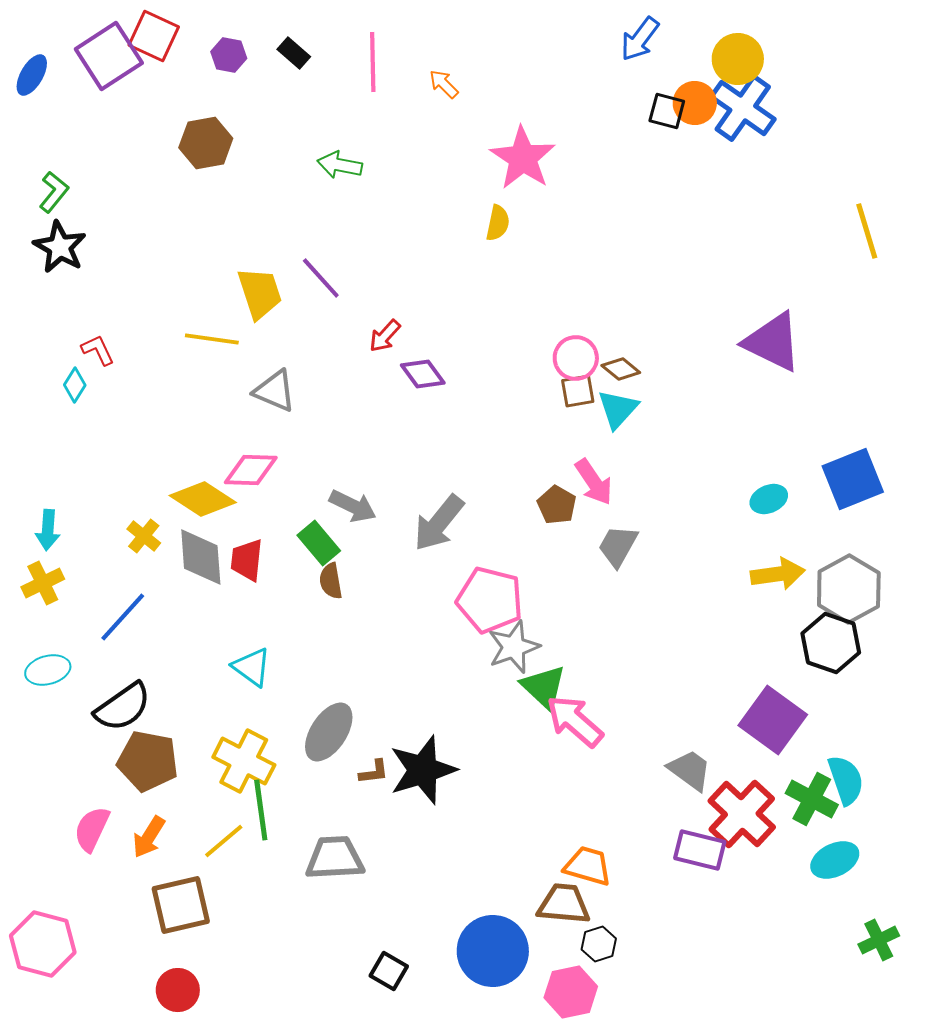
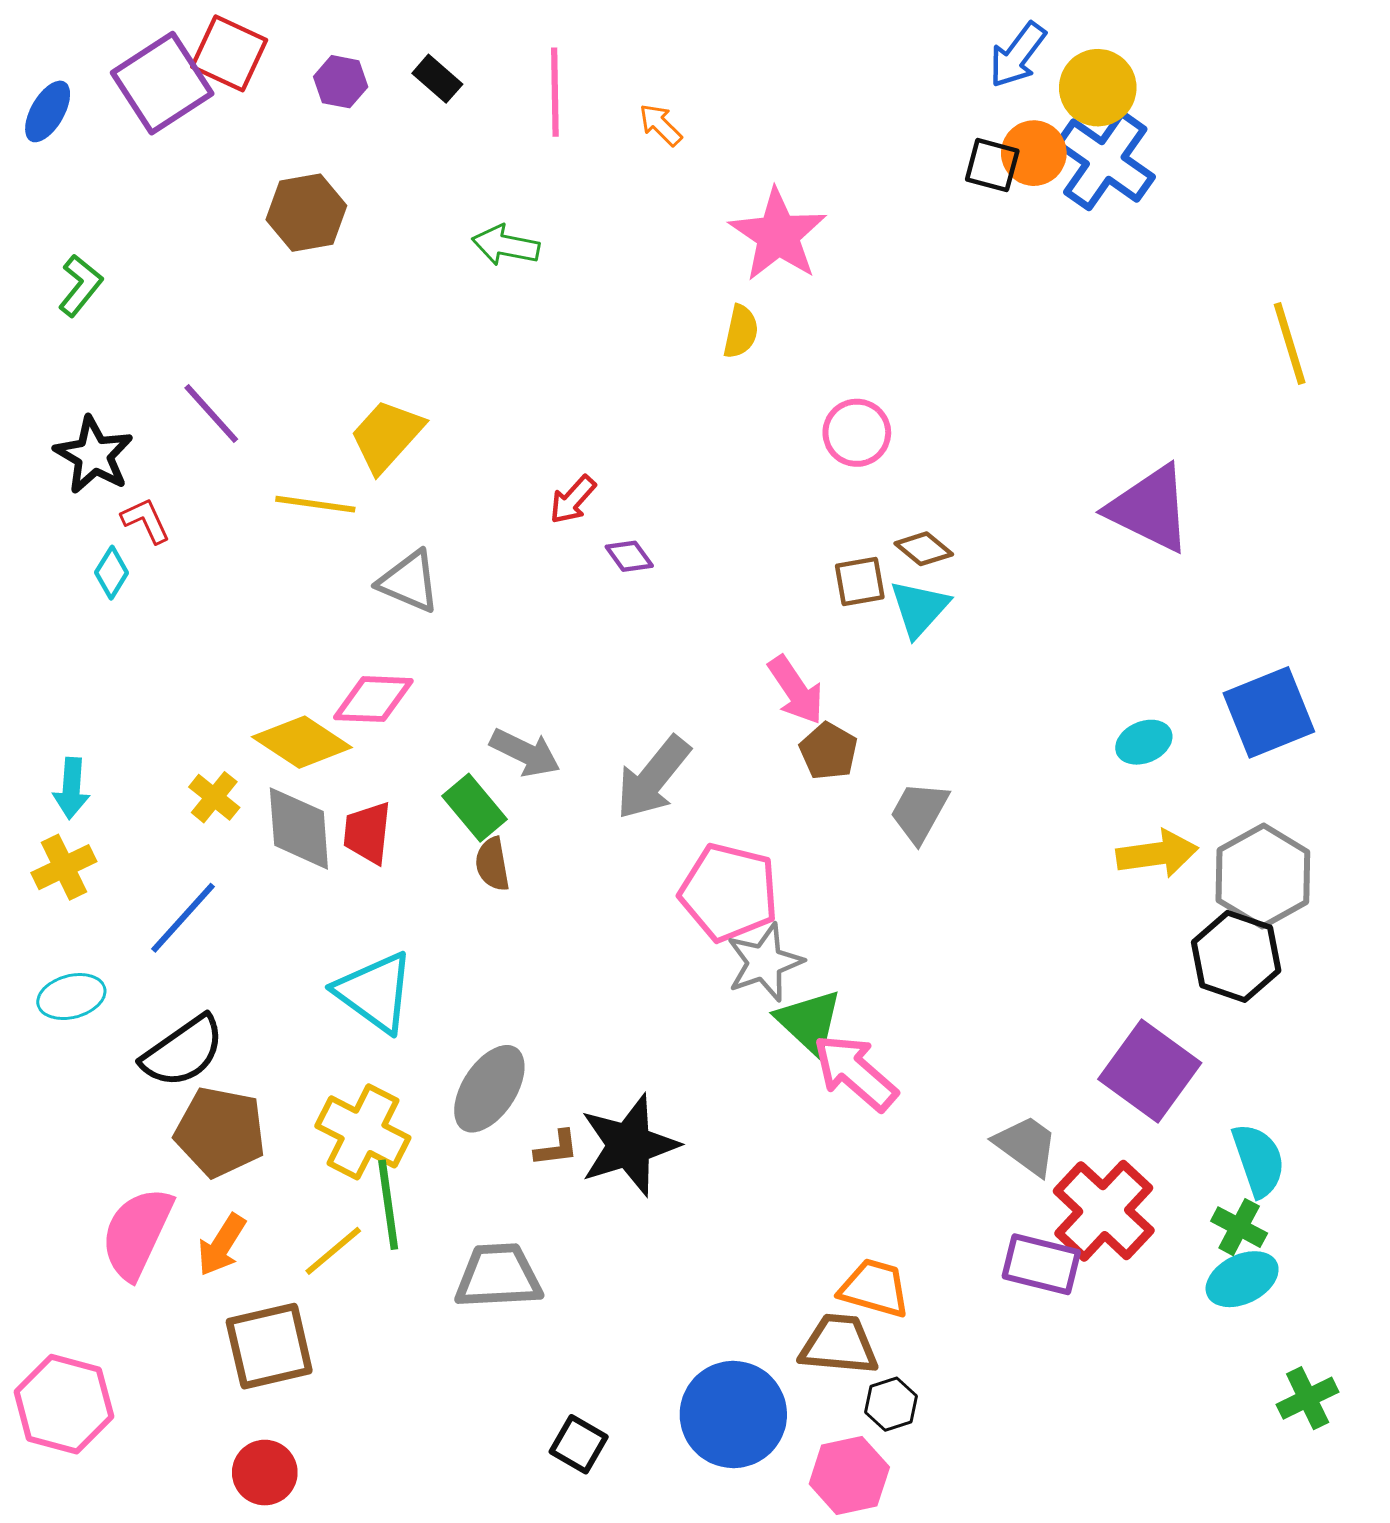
blue arrow: (640, 39) -> (1017, 55), moved
black star: (60, 247) -> (94, 455), moved
purple line: (321, 278) -> (211, 413), moved
yellow trapezoid: (260, 293) -> (387, 436), turned -120
pink circle: (576, 358) -> (857, 433), moved
purple diamond: (423, 374) -> (629, 556), size x0.7
pink arrow: (594, 482) -> (796, 690), moved
cyan triangle: (252, 667) -> (375, 992), size x1.4
green cross: (812, 799) -> (1239, 1227), moved, size x0.7
pink semicircle: (92, 829) -> (137, 1233), size x1.4

